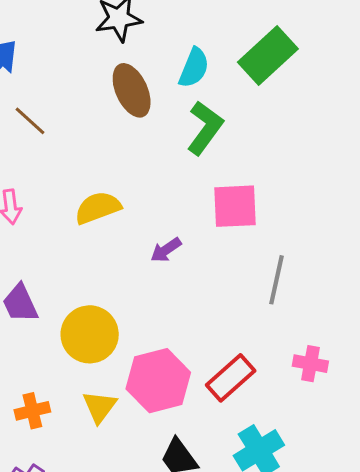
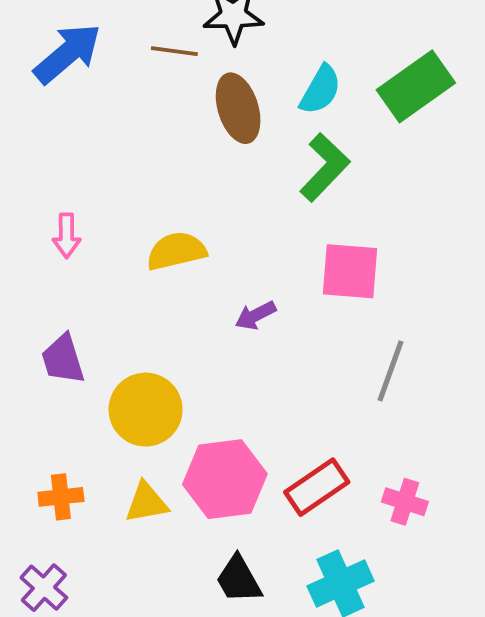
brown line: (30, 121) -> (174, 51), moved, turned -42
pink cross: (310, 364) -> (405, 502), moved
yellow triangle: (100, 407) -> (146, 503), turned 36

